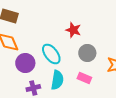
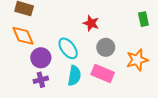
pink rectangle: (84, 78) -> (103, 74), size x1.5
purple cross: (33, 88) -> (41, 80), moved

